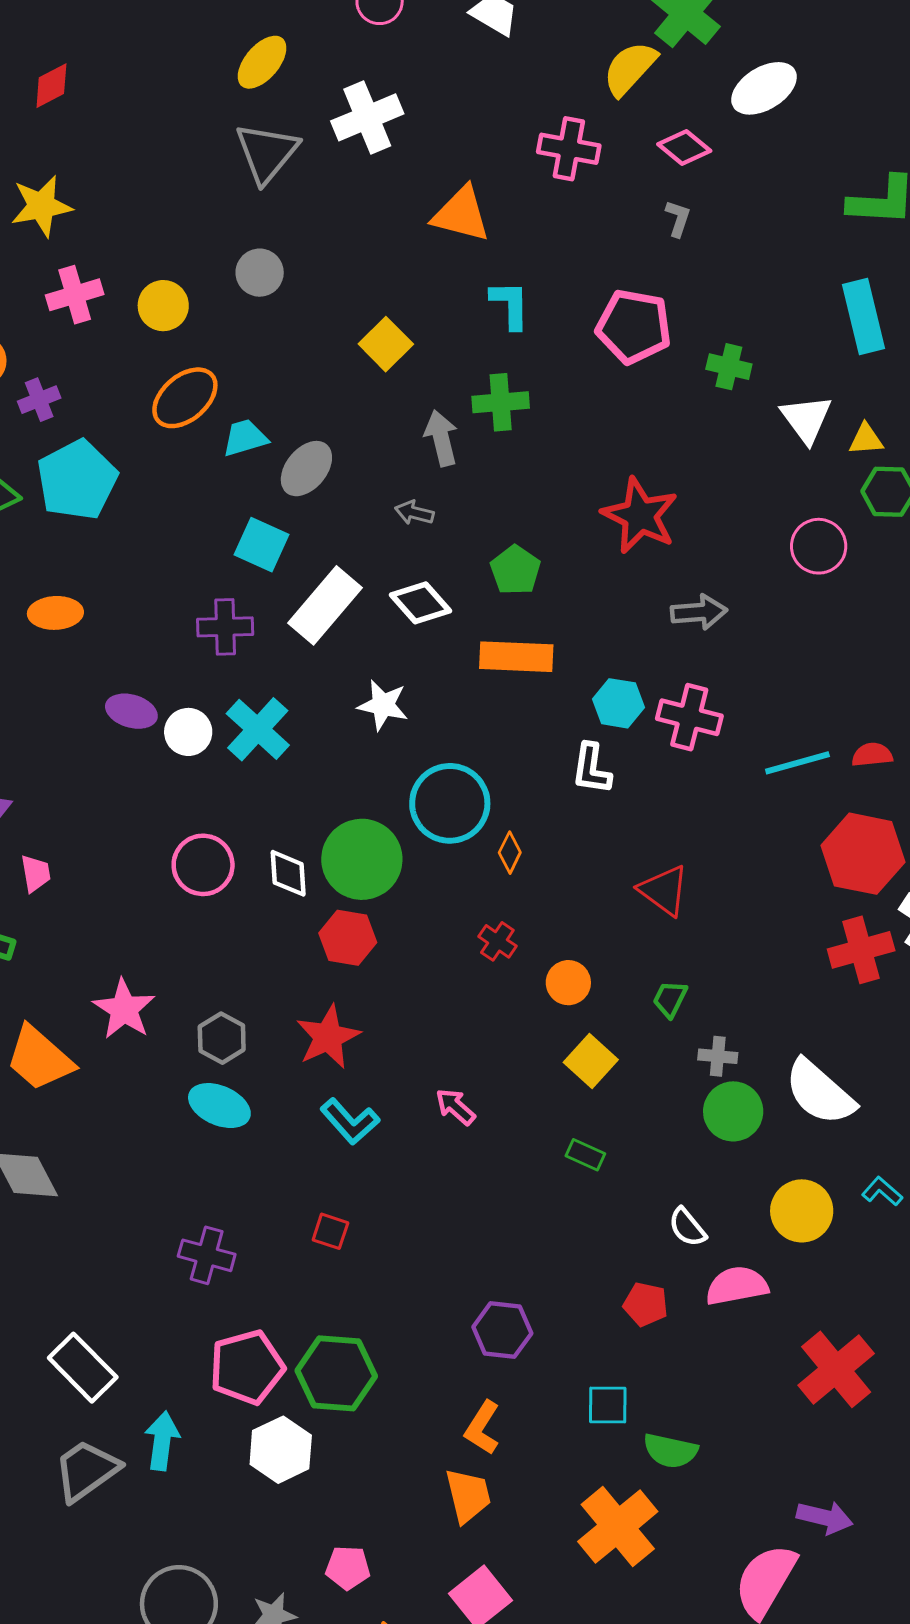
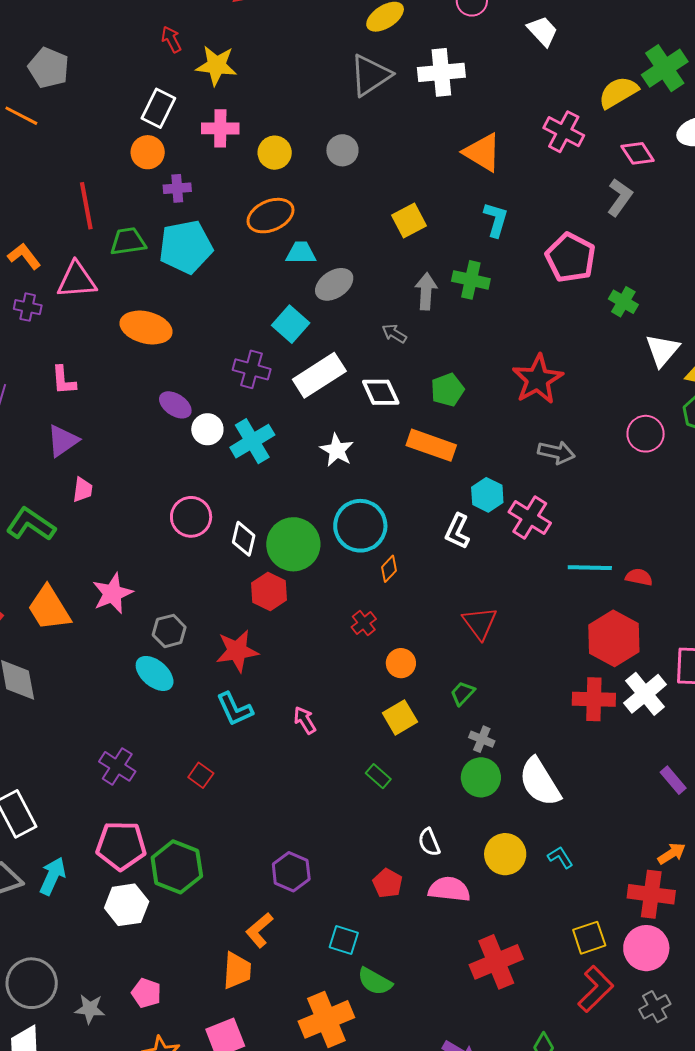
gray L-shape: (678, 219) -> (620, 197), size x1.5
orange ellipse: (55, 613) -> (146, 327), size x1.4

